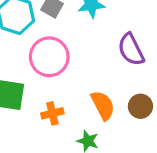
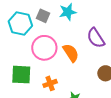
orange semicircle: (103, 105) -> (71, 53), moved

